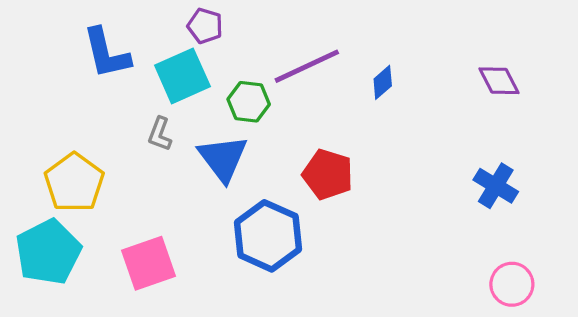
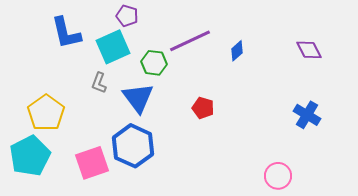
red pentagon: (328, 174) -> (203, 108), size x0.7
blue hexagon: (268, 236) -> (133, 146), moved
pink circle: (512, 284) -> (278, 176), moved

